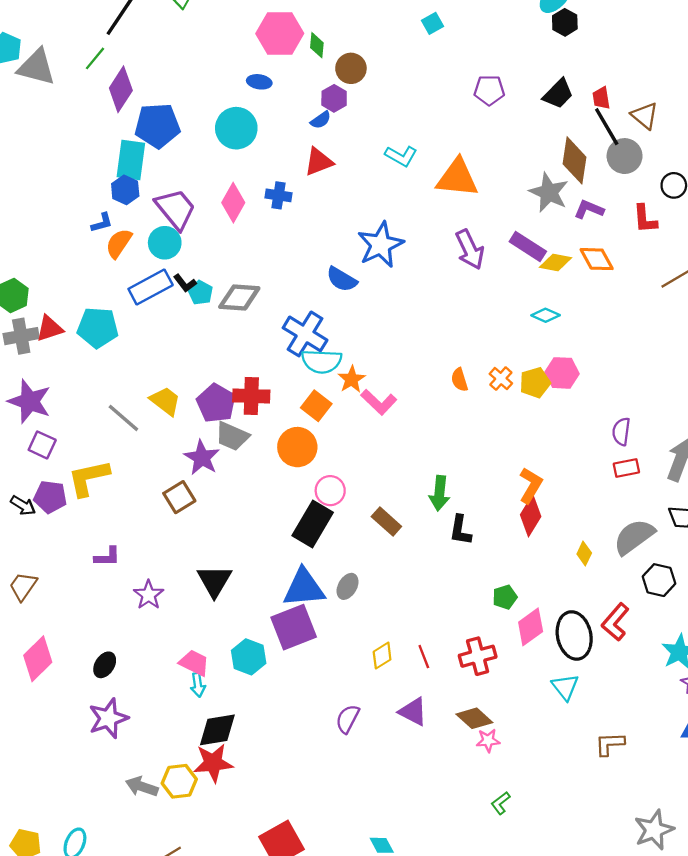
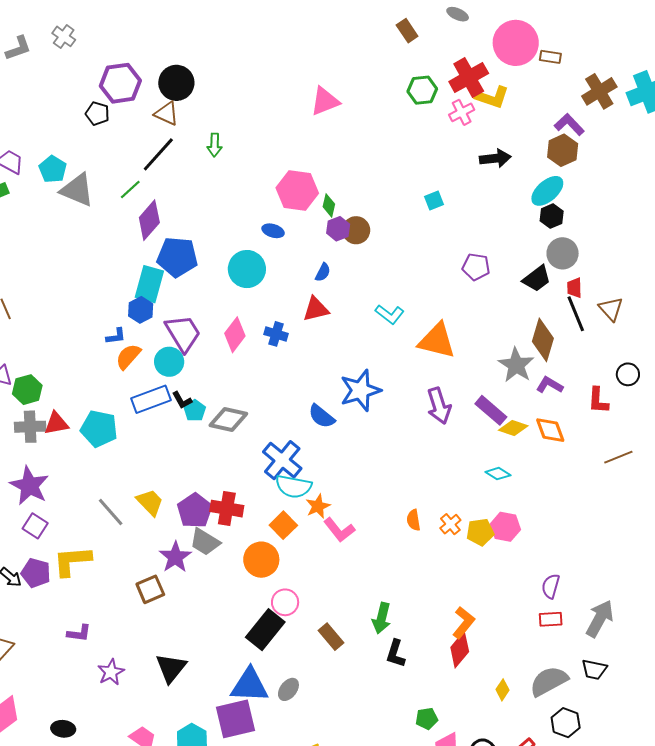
purple hexagon: (334, 98) -> (338, 229), moved
blue semicircle: (321, 120) -> (323, 272), turned -36
gray circle: (625, 156) -> (563, 253), moved
black ellipse: (105, 665) -> (63, 729), turned 55

